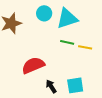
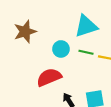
cyan circle: (44, 13) -> (61, 49), moved

